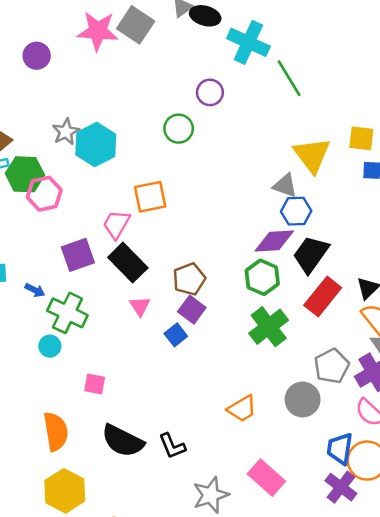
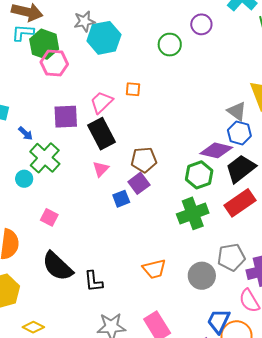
orange square: (150, 197) -> (133, 89), size x0.6

